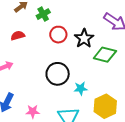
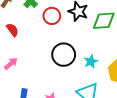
red semicircle: (18, 36) -> (12, 30), turned 88

